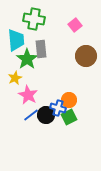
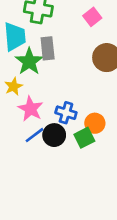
orange circle: (69, 100) -> (95, 123), moved
blue cross: (58, 108) -> (66, 113), moved

